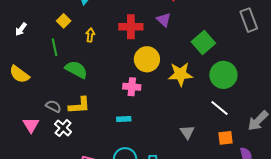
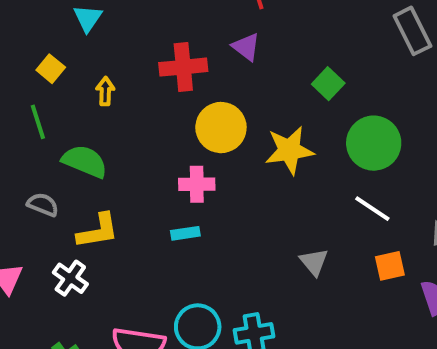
green square: (203, 42) -> (328, 84), size x0.7
gray semicircle: (53, 106) -> (43, 204), moved
cyan rectangle: (124, 119) -> (185, 233), moved

